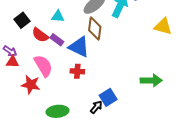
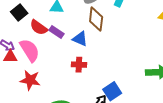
blue triangle: (79, 47) -> (80, 39), size x0.7
pink semicircle: (43, 66) -> (30, 50), moved

